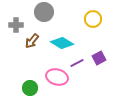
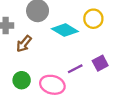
cyan diamond: (62, 43) -> (65, 30), moved
green circle: (30, 88) -> (22, 80), moved

